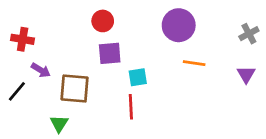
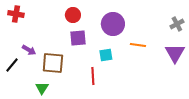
purple circle: (179, 25) -> (113, 24), moved
red cross: (23, 39) -> (16, 14), moved
purple triangle: (246, 74) -> (175, 53), size x1.5
cyan square: (138, 77) -> (106, 55), moved

